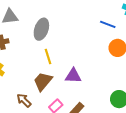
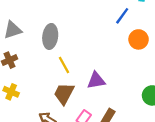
blue line: (108, 24) -> (122, 16), turned -63

